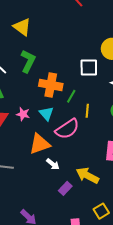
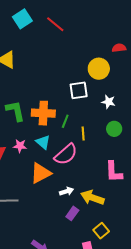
green L-shape: (28, 61) -> (15, 111), moved, turned -30
white arrow: (53, 164) -> (67, 191), moved, turned -48
yellow square: (101, 211) -> (101, 231), moved

